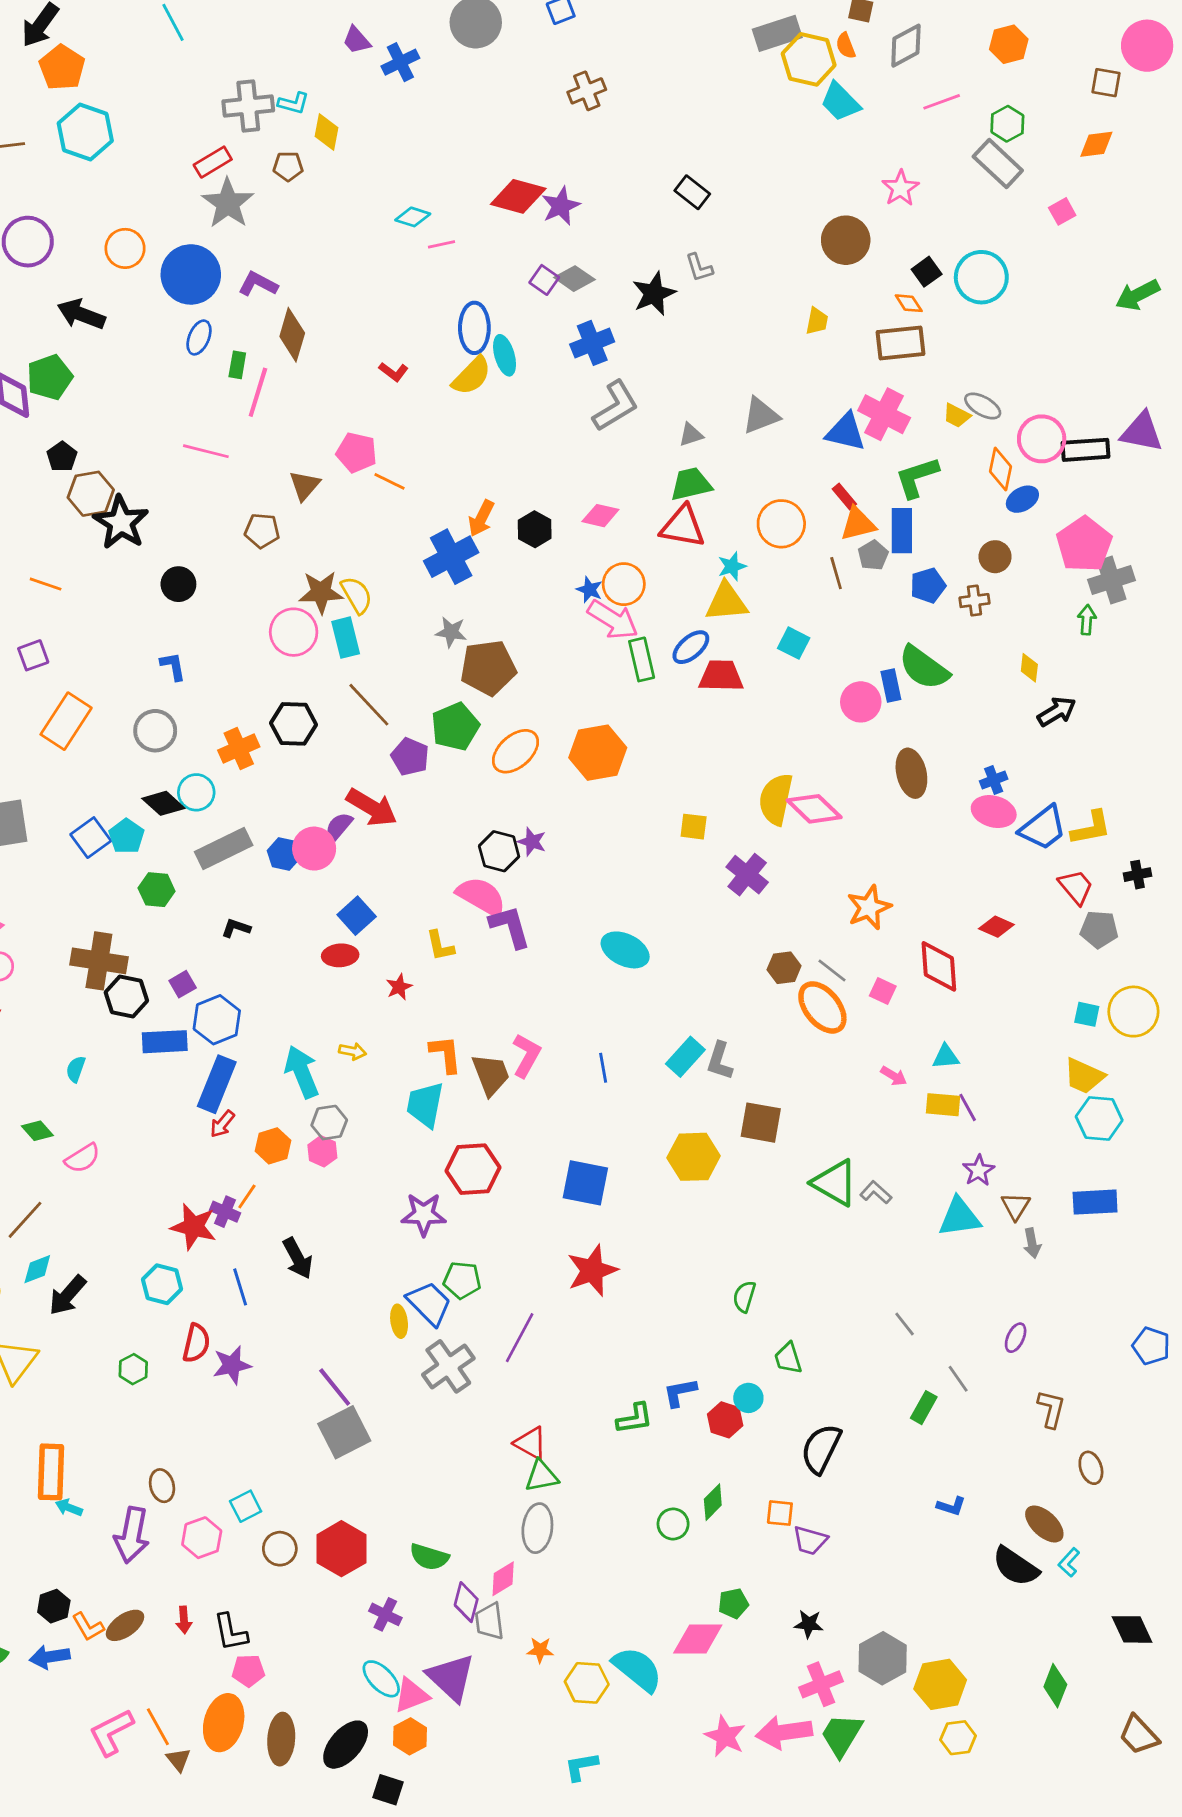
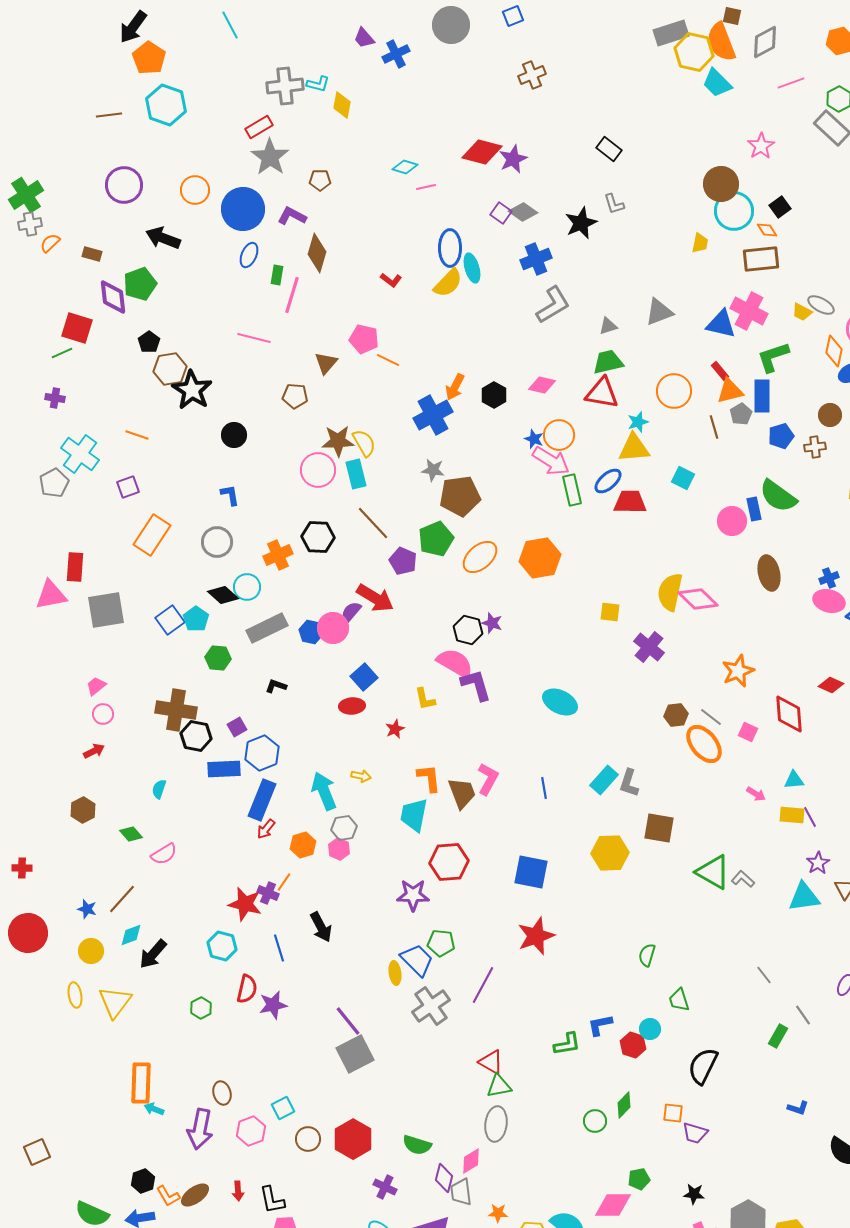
orange semicircle: (846, 46) -> (721, 42), size x2.0
brown pentagon: (288, 166) -> (320, 180), moved
cyan circle: (981, 277) -> (734, 211), moved

